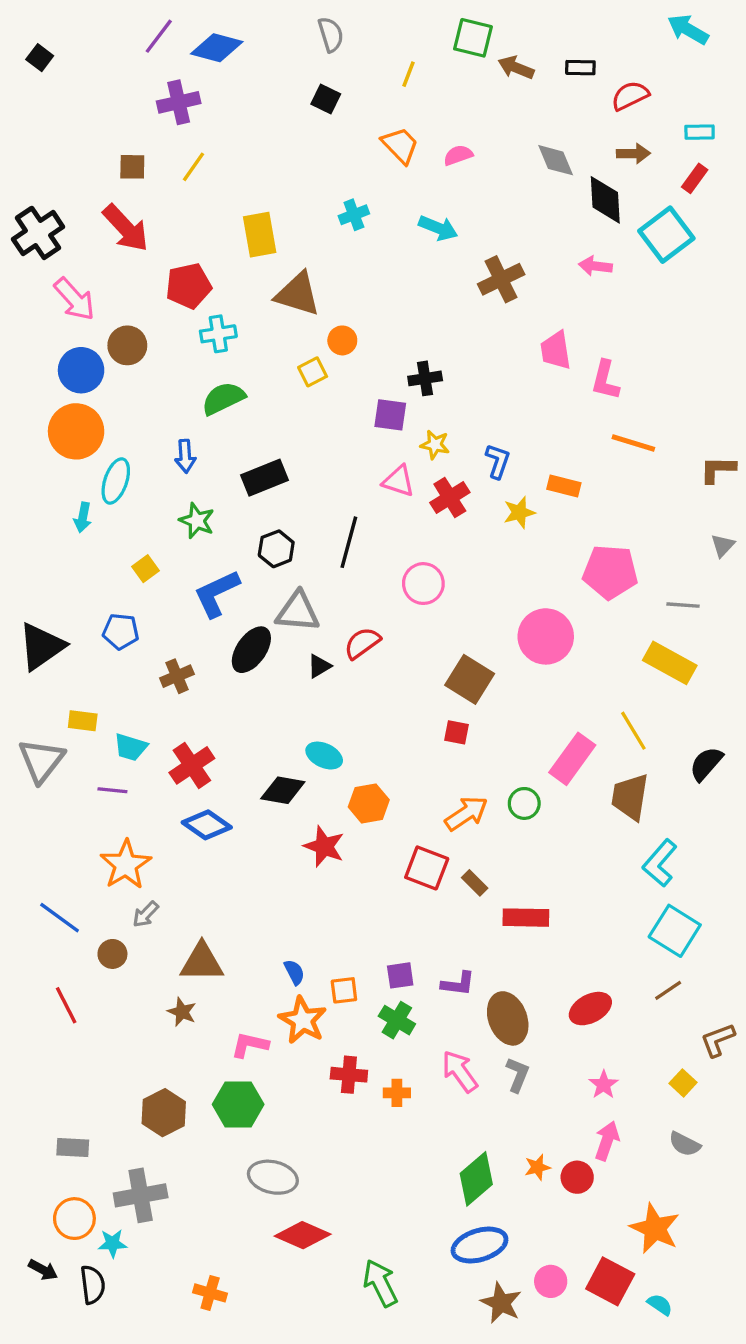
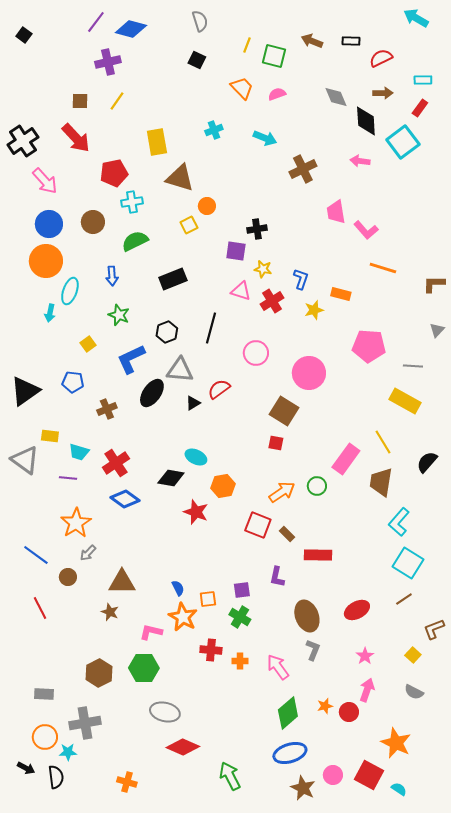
green square: (473, 38) -> (274, 56), moved
brown circle: (127, 345) -> (93, 222), moved
pink L-shape: (605, 380) -> (366, 230), turned -55
black rectangle: (265, 478) -> (173, 279), moved
pink circle: (546, 636) -> (309, 373), moved
gray triangle: (41, 760) -> (25, 460), turned -32
purple L-shape: (458, 984) -> (277, 577), moved, turned 95
pink arrow: (460, 1071) -> (278, 667), moved

